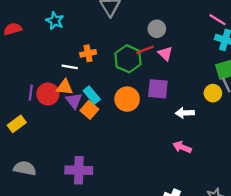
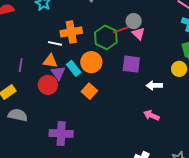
gray circle: (157, 29) -> (134, 21), moved
orange cross: (88, 53) -> (71, 32), size x1.5
red circle: (48, 94) -> (48, 85), moved
orange circle: (127, 99) -> (91, 62), moved
orange square: (89, 110) -> (89, 91), moved
gray semicircle: (25, 168) -> (18, 115), moved

